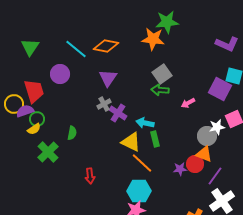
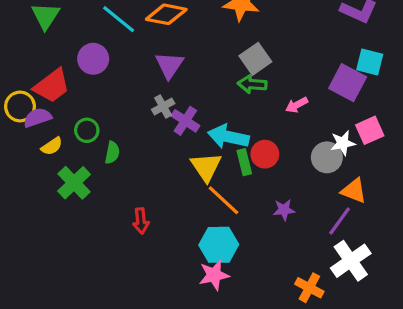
red trapezoid: (34, 91) -> (52, 86), turned 70
green circle: (37, 119) -> (87, 130), moved
cyan arrow: (145, 123) -> (228, 137), size x1.4
yellow triangle: (131, 142) -> (206, 167), turned 30
orange triangle: (204, 154) -> (354, 191), moved
red circle: (195, 164) -> (265, 154), moved

